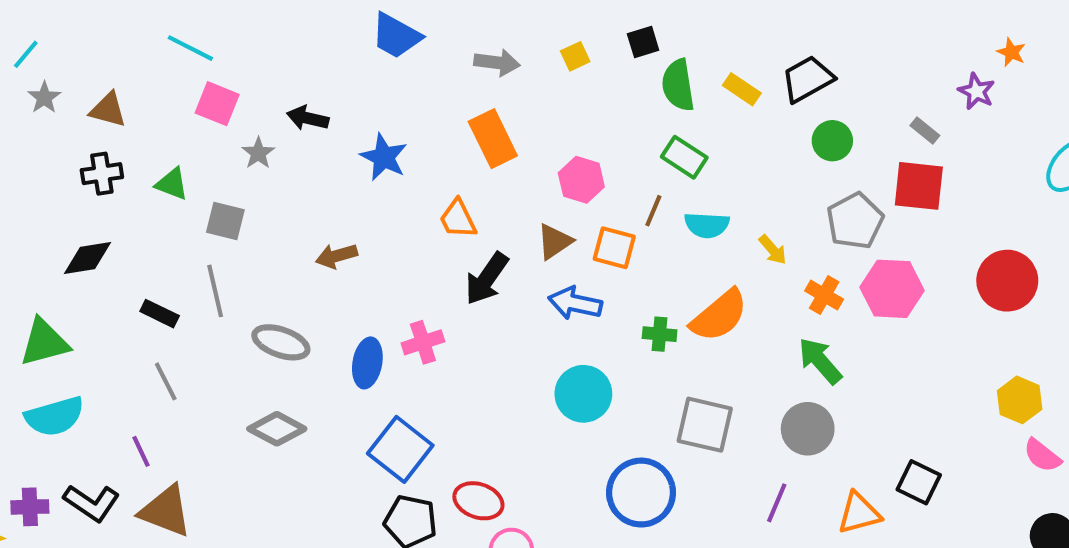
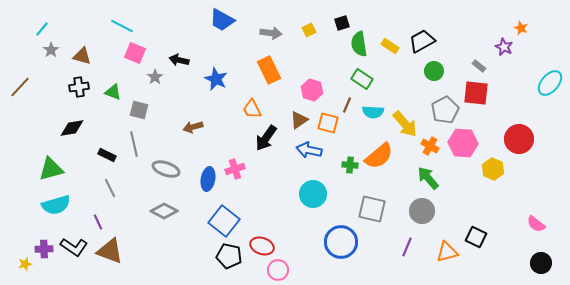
yellow arrow: (773, 250) -> (405, 124), size x1.8
yellow hexagon: (1020, 400) -> (493, 169), moved

